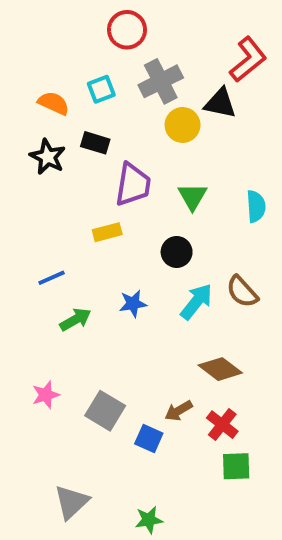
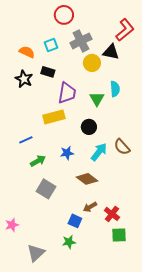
cyan semicircle: (256, 206) -> (115, 89), moved
yellow rectangle: (107, 232) -> (54, 117), size x1.5
brown diamond: (220, 369) -> (87, 179), moved
pink star: (46, 395) -> (12, 225), moved
gray square: (105, 411) -> (46, 189), moved
green star: (149, 520) -> (69, 242), moved

